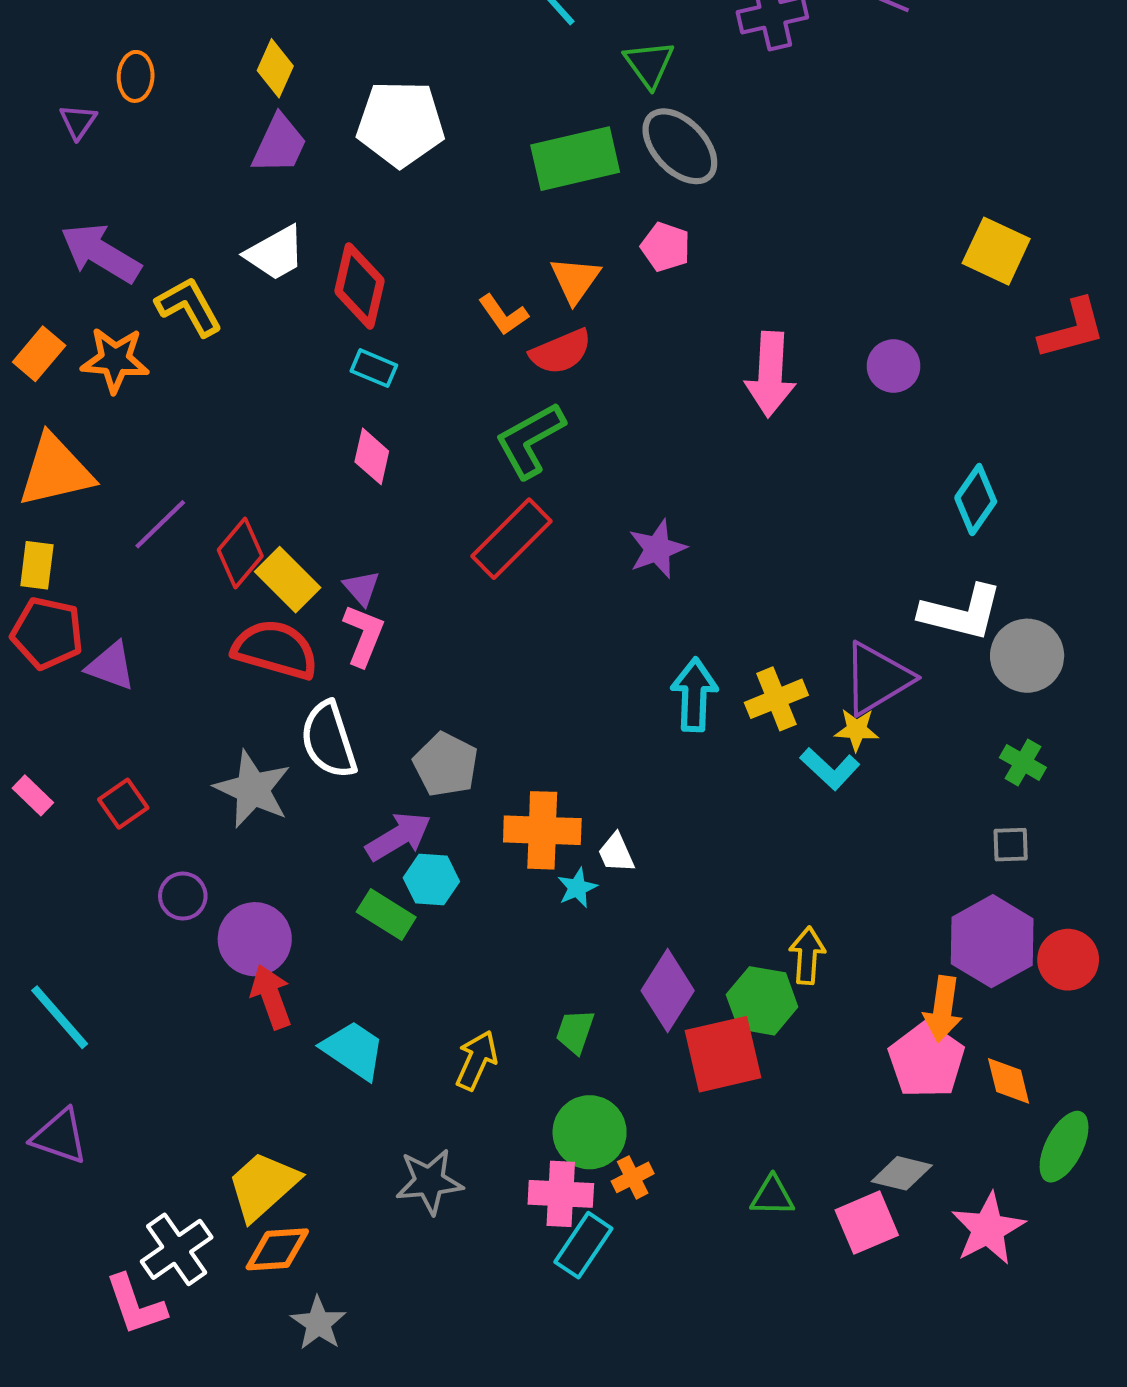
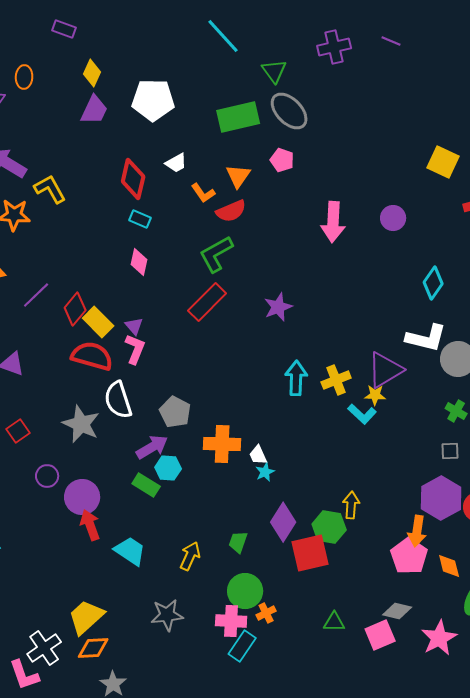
white trapezoid: (275, 253) -> (176, 163), moved, size x0.7
cyan star: (577, 888) -> (265, 472), moved

